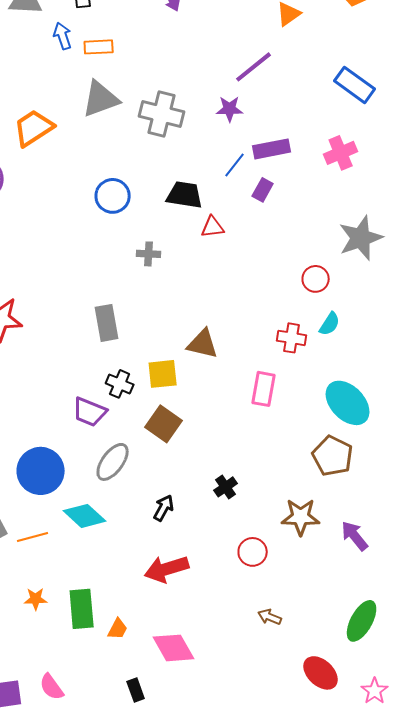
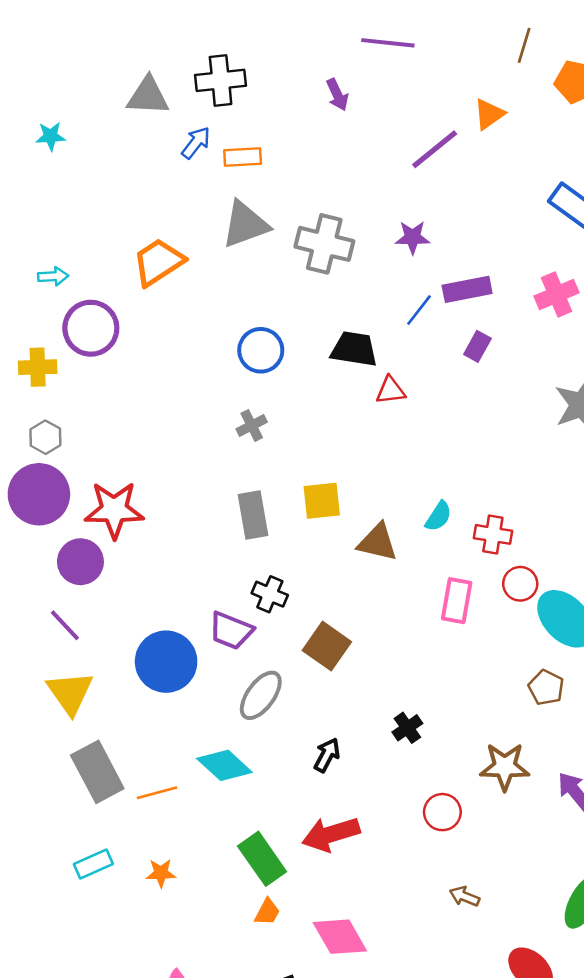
blue arrow: (63, 36) -> (196, 143), turned 56
purple line: (254, 67) -> (435, 149), moved
purple rectangle: (263, 190) -> (477, 346), moved
gray cross: (149, 254) -> (252, 426), moved, turned -30
red circle: (316, 279) -> (520, 584), moved
cyan semicircle: (330, 324) -> (438, 516), moved
yellow square: (163, 374) -> (322, 501), moved
brown pentagon: (333, 456) -> (546, 688), size x0.7
blue circle: (41, 471) -> (166, 662), moved
green rectangle: (82, 609) -> (262, 859), moved, turned -30

